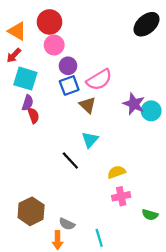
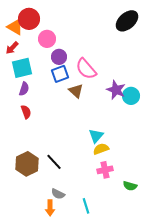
red circle: (50, 22) -> (29, 19), moved
cyan square: (25, 79) -> (22, 68), turned -30
pink semicircle: (99, 80) -> (86, 69), turned 80
red semicircle: (33, 115) -> (26, 112), moved
cyan triangle: (90, 140) -> (96, 136), moved
black line: (70, 160) -> (54, 162), moved
brown hexagon: (31, 211) -> (27, 164), moved

